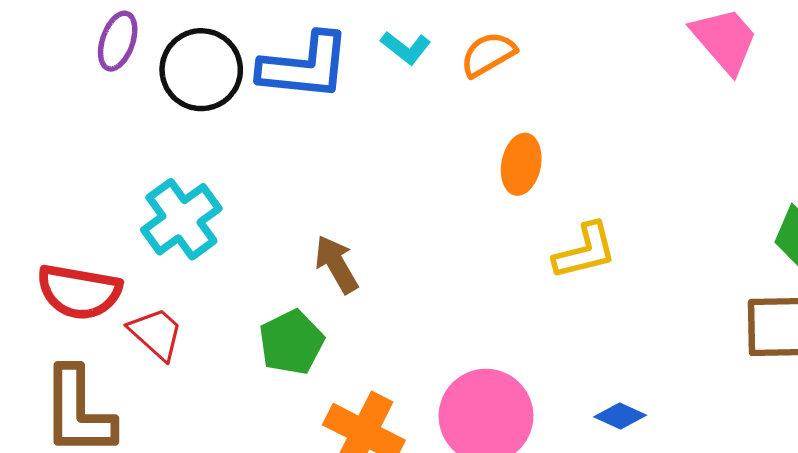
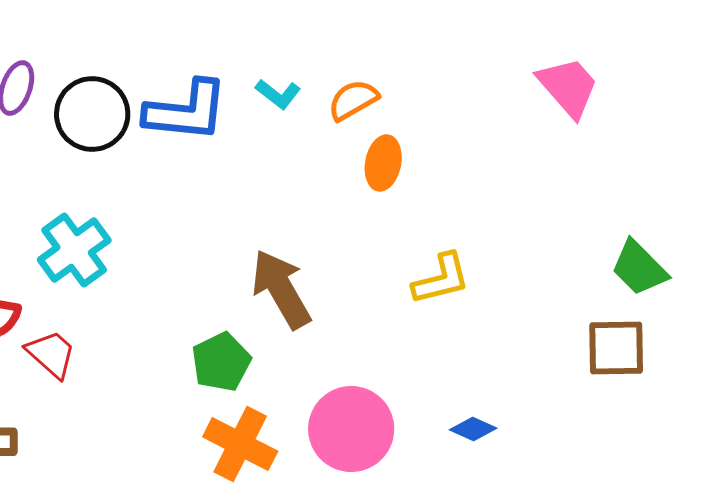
orange ellipse: (521, 164) -> (383, 163), moved
brown arrow: (336, 264) -> (281, 289), moved, size x1.5
green pentagon: (291, 342) -> (221, 362), moved

